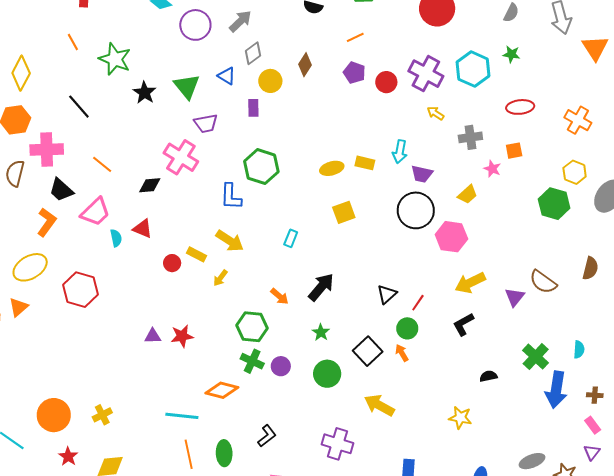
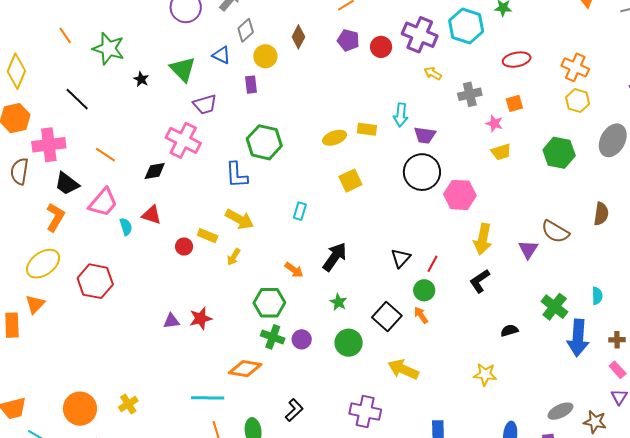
black star: (145, 93) -> (141, 79), size x0.7
yellow hexagon: (575, 172) -> (578, 101), moved
yellow trapezoid: (467, 195) -> (501, 152), moved, turned 30
yellow arrow: (470, 283) -> (483, 239), turned -48

